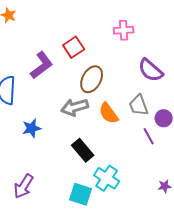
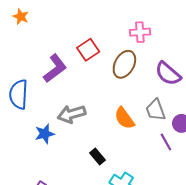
brown ellipse: (92, 79) -> (124, 64), moved
gray arrow: (75, 107) -> (72, 114), moved
black rectangle: (83, 150) -> (97, 157), size x0.7

